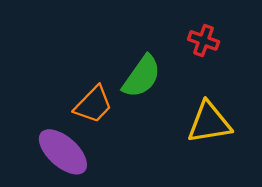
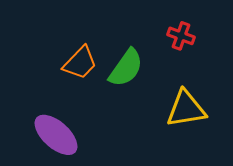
orange trapezoid: (93, 105) -> (80, 63), moved

